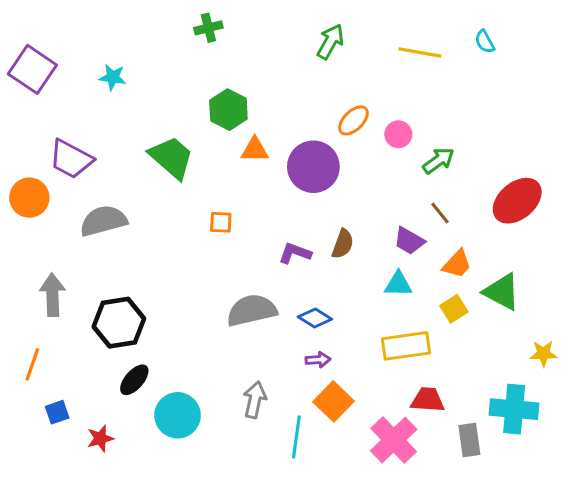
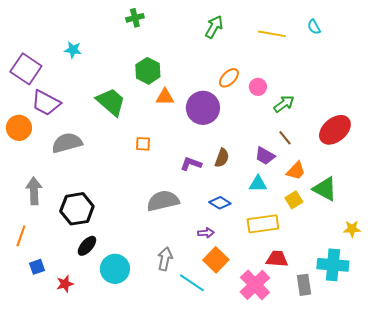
purple square: (32, 69) -> (26, 69), moved
blue diamond: (315, 318) -> (220, 203), moved
cyan line: (296, 437) -> (192, 283), turned -64

